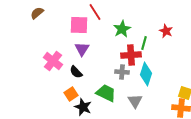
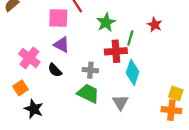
purple triangle: (82, 49) -> (62, 45), turned -35
gray cross: (122, 72) -> (90, 70), moved
orange square: (71, 94) -> (20, 88), moved
black star: (83, 107) -> (34, 109), moved

